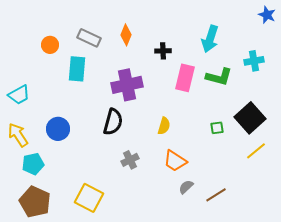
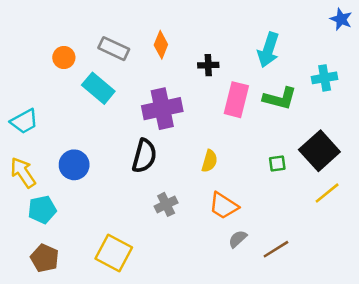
cyan rectangle: (77, 69) -> (98, 88), turned -55
brown pentagon: (35, 202) -> (45, 258), size x0.7

